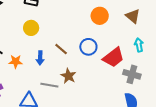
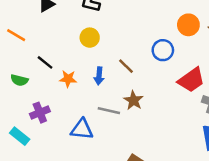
orange circle: (100, 16) -> (188, 25), moved
blue circle: (88, 47) -> (163, 50), moved

